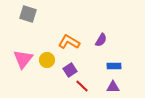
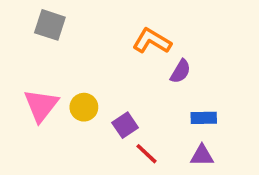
orange L-shape: (69, 42) -> (152, 41), moved

